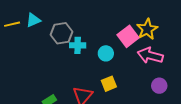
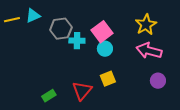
pink square: (128, 36) -> (102, 32), moved

